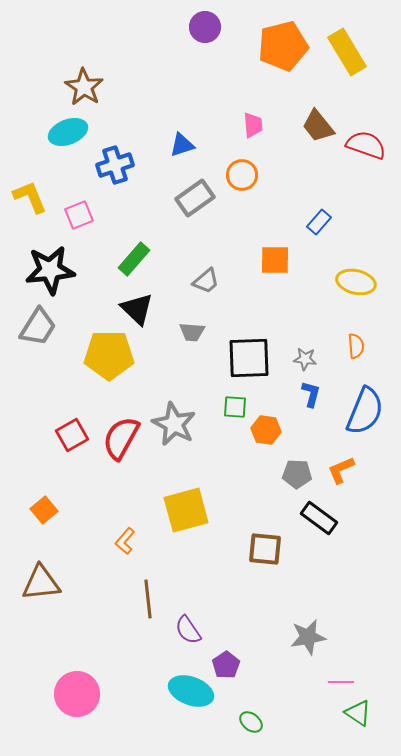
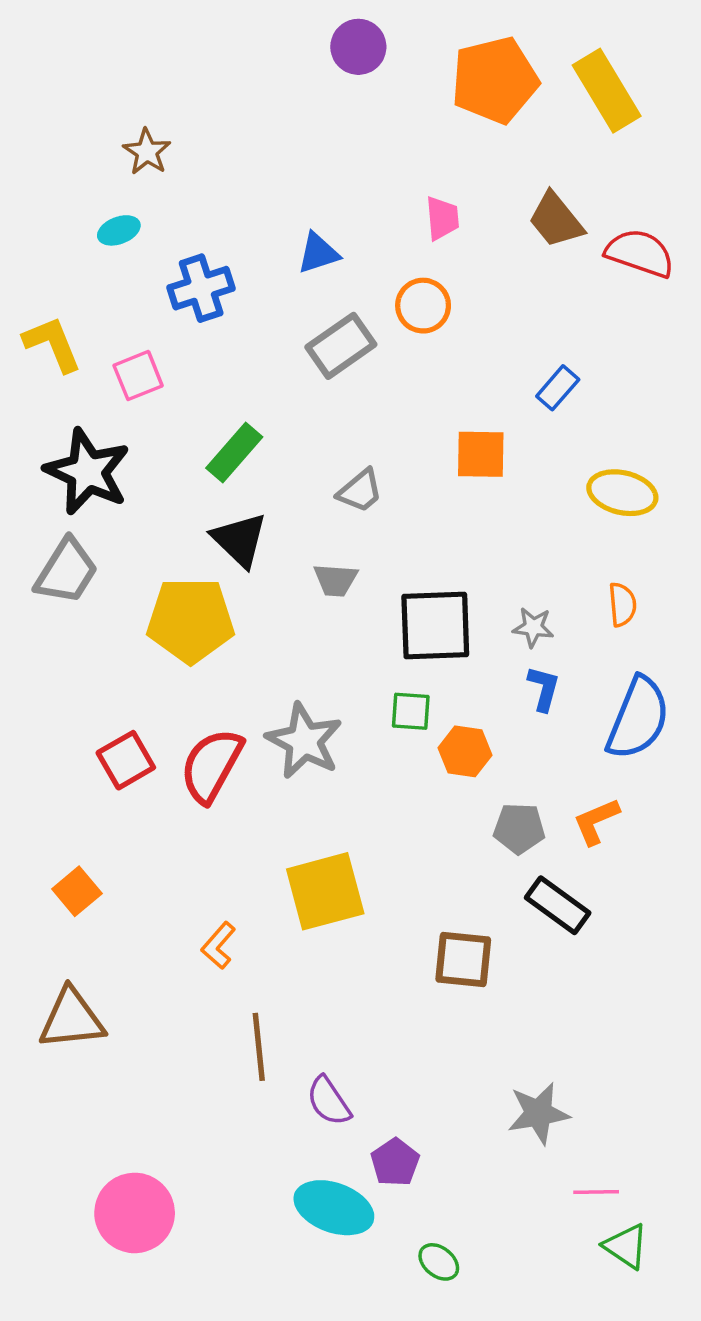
brown star: (84, 87) -> (147, 152), size x0.7
cyan ellipse: (68, 132) -> (119, 230), size x0.6
black star: (50, 270) -> (87, 472), turned 30

